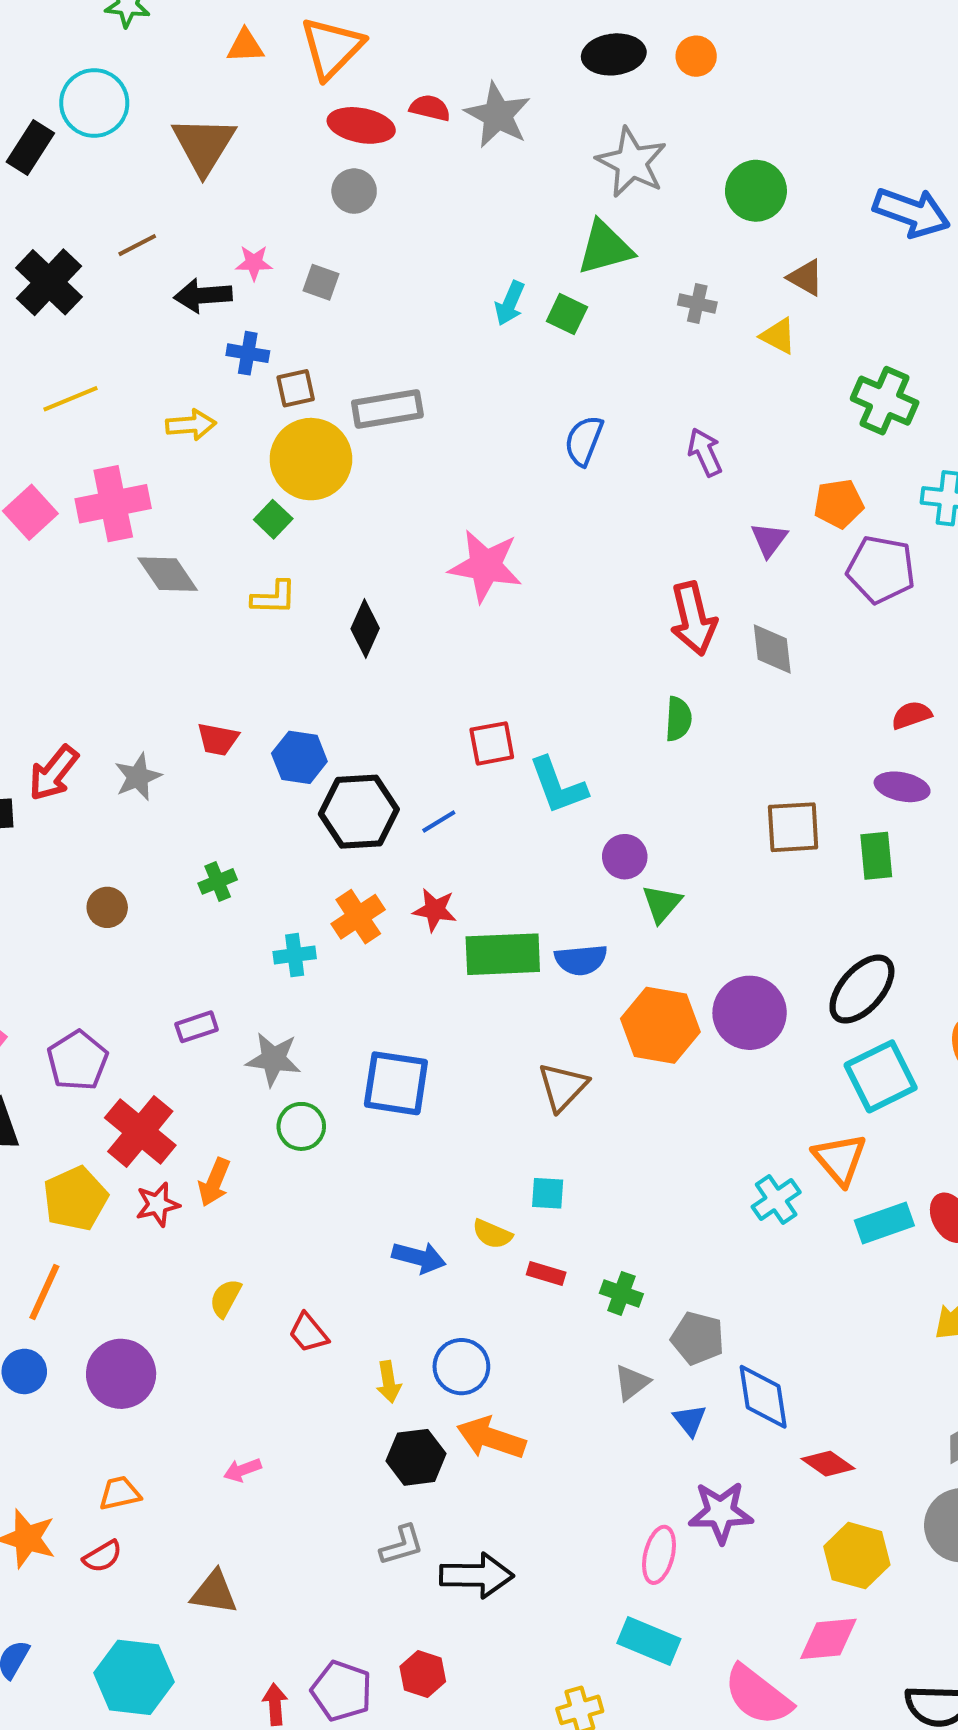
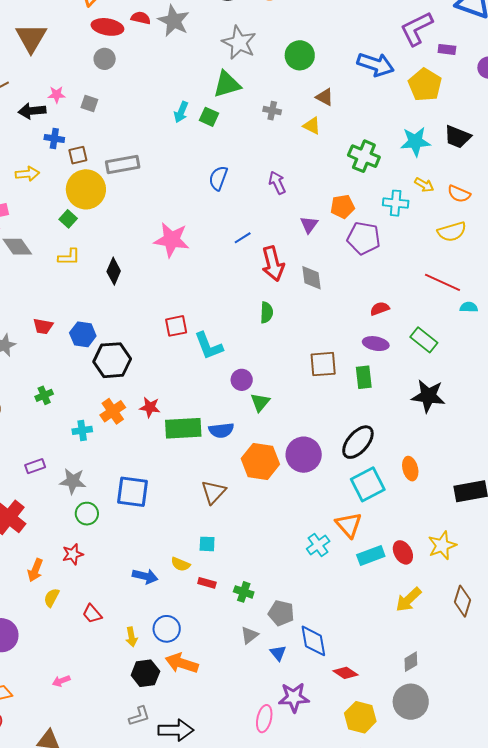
blue line: (439, 821) -> (243, 238), moved
orange arrow: (214, 1182) -> (35, 570), moved
red star: (158, 1204) -> (73, 554), moved

